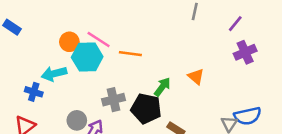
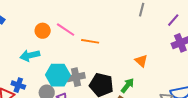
cyan hexagon: (87, 57) -> (58, 75), moved
green arrow: (162, 87) -> (127, 86), moved
blue cross: (34, 92) -> (18, 85), moved

